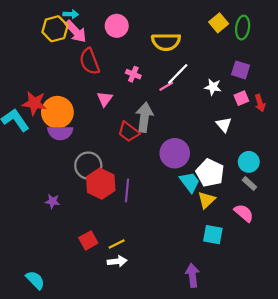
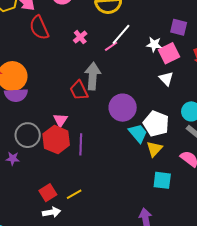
pink cross: (133, 74) -> (80, 37), turned 32
pink square: (241, 98) -> (169, 53), moved, size x1.5
pink triangle: (105, 99) -> (60, 120), moved
red trapezoid: (129, 132) -> (79, 90), turned 30
gray circle: (88, 166) -> (28, 135), moved
white arrow: (117, 261) -> (52, 212), moved

